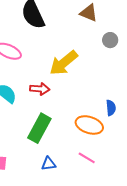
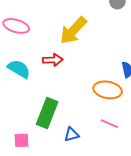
green rectangle: (39, 128) -> (47, 113), moved

